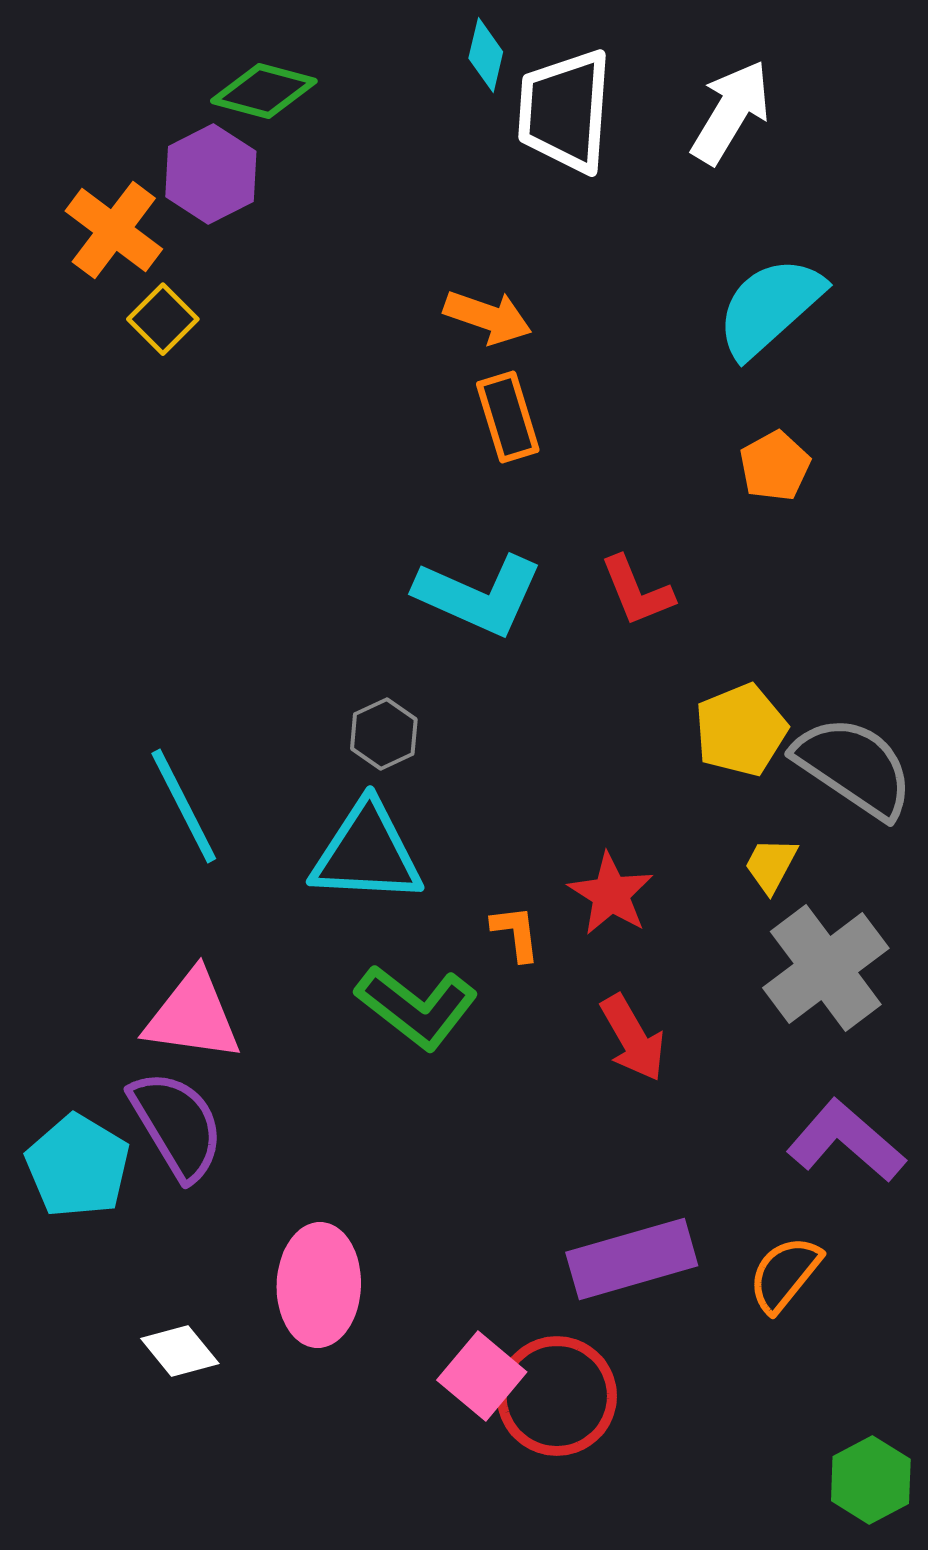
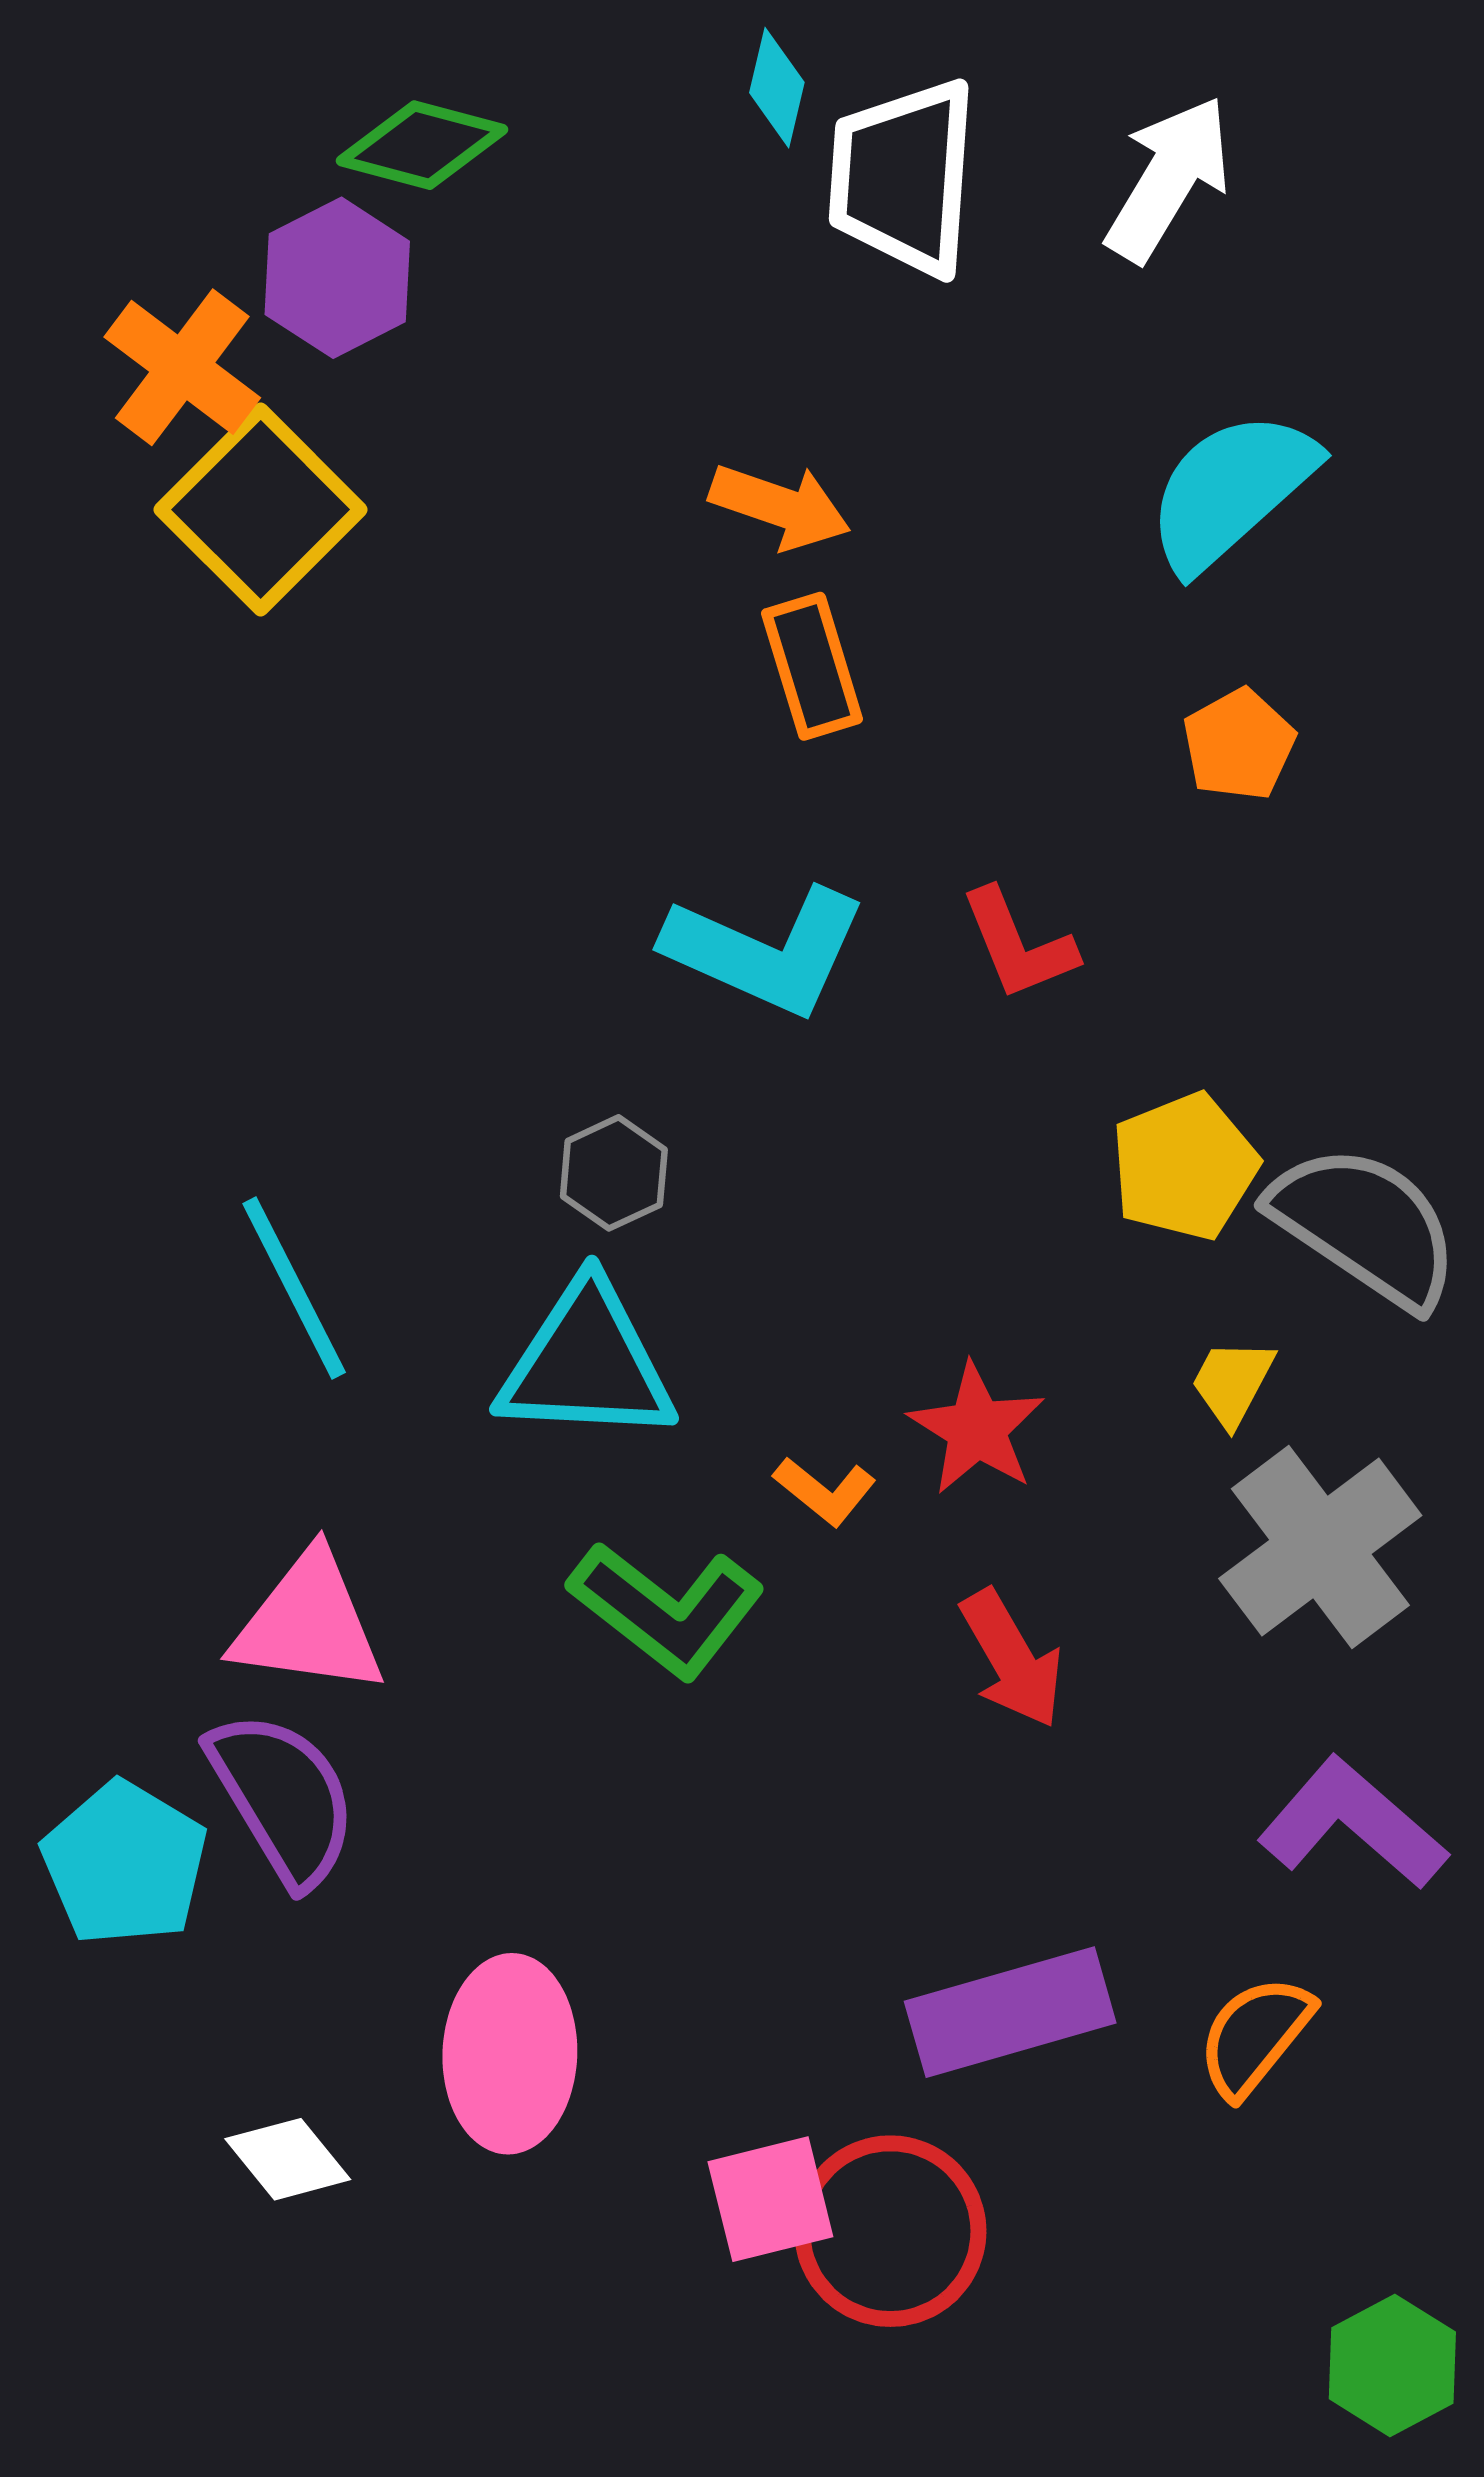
yellow square: (163, 319) -> (261, 510), size x1.8
orange L-shape: (516, 933) -> (825, 1491), turned 136
pink square: (482, 1376) -> (770, 2199), turned 36

